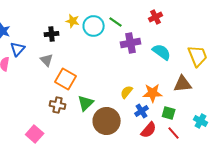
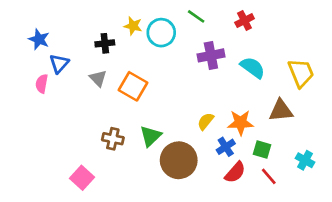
green line: (116, 22) -> (196, 16), moved
orange square: (66, 79) -> (133, 86), moved

